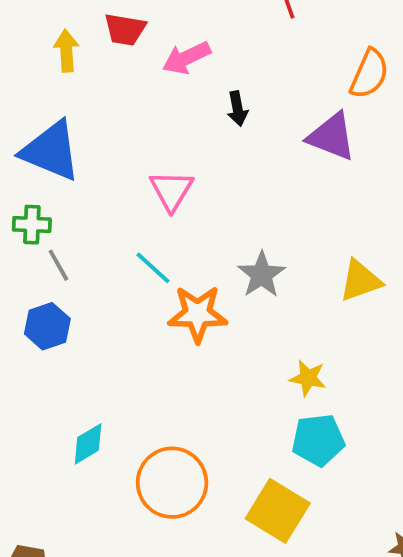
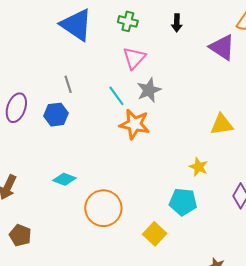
green cross: (32, 225) -> (128, 21), moved
gray star: (262, 275) -> (149, 90), moved
yellow star: (308, 378) -> (199, 167), moved
cyan diamond: (88, 444) -> (64, 179), turned 40
yellow square: (278, 511) -> (155, 234), size x0.7

